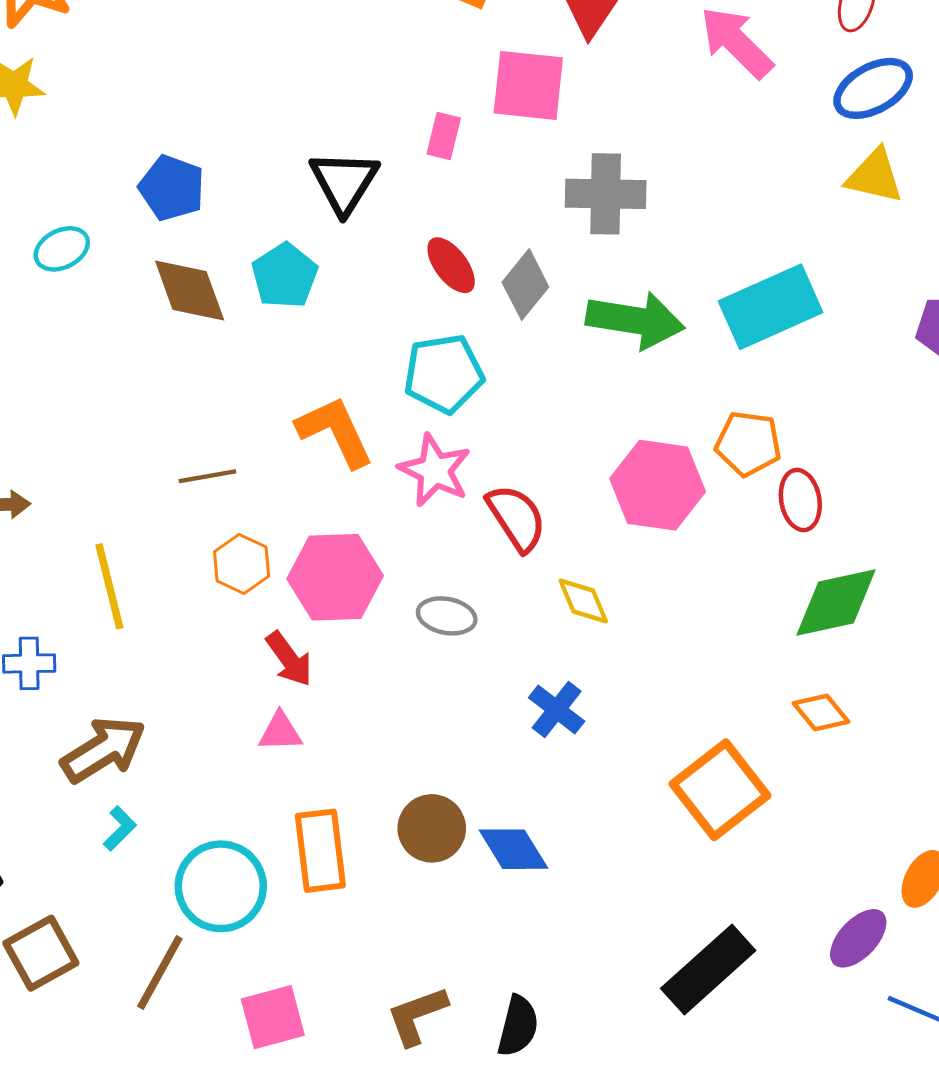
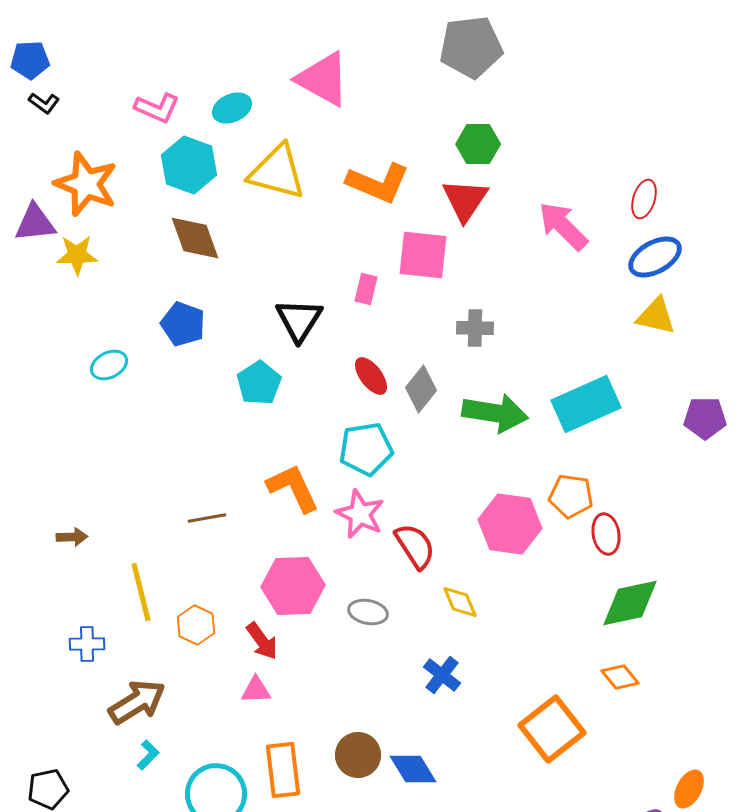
gray cross: (606, 194) -> (475, 328), size x0.7
brown diamond: (190, 290) -> (195, 238), moved
orange hexagon: (242, 564) -> (196, 625), moved

